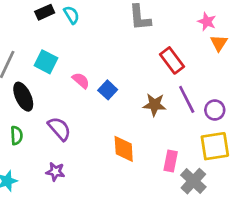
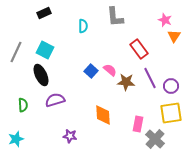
cyan semicircle: (71, 15) -> (83, 26), moved, turned 32
pink semicircle: (81, 81) -> (110, 70), moved
black ellipse: (23, 97) -> (41, 75), moved
purple semicircle: (59, 129) -> (55, 100), turned -66
purple star: (55, 172) -> (70, 136), moved

